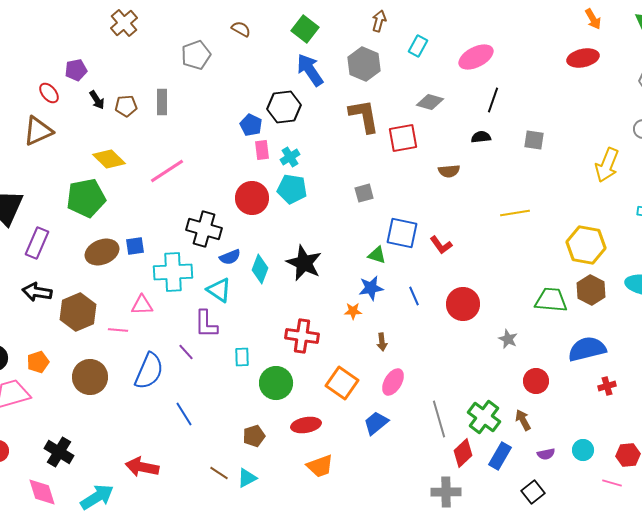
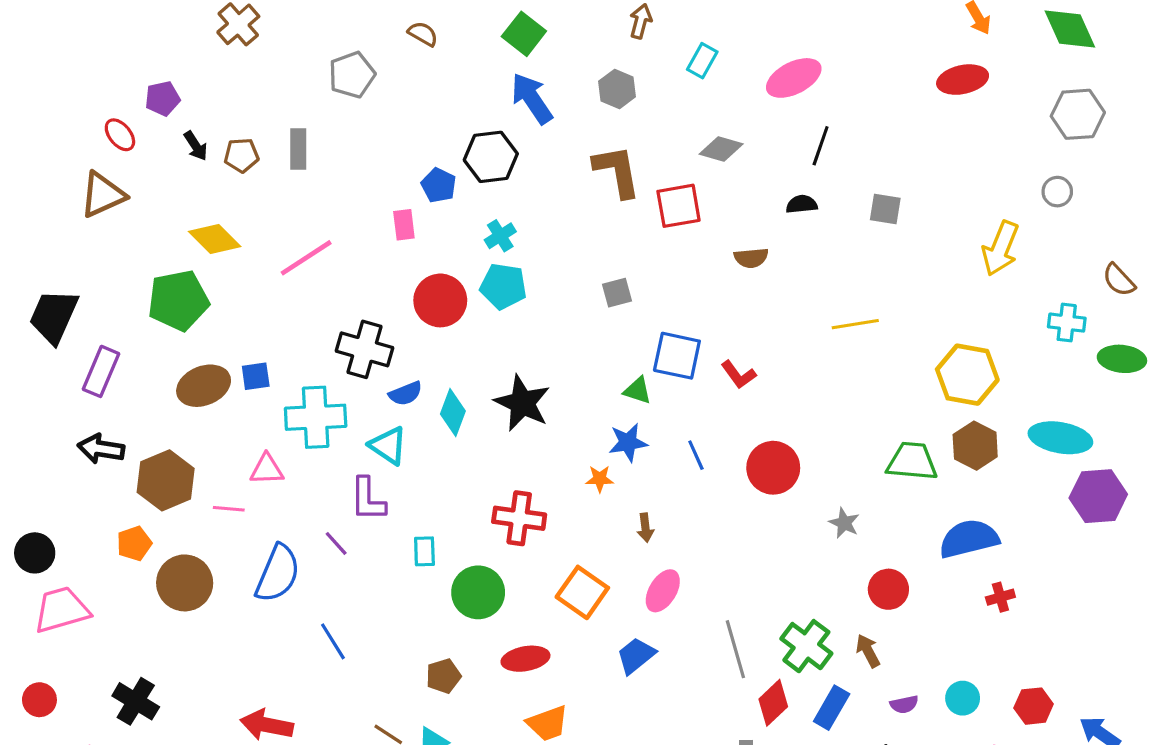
gray hexagon: (364, 64) -> (617, 89), size x0.7
pink rectangle: (262, 150) -> (404, 225), moved
orange pentagon: (38, 362) -> (134, 543), moved

